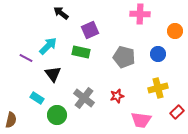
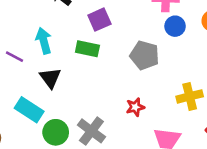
cyan arrow: (48, 46) -> (44, 41), turned -60
blue circle: (158, 54) -> (175, 26), moved
cyan rectangle: (37, 98) -> (29, 110), size x1.5
gray cross: (84, 98) -> (91, 131), moved

